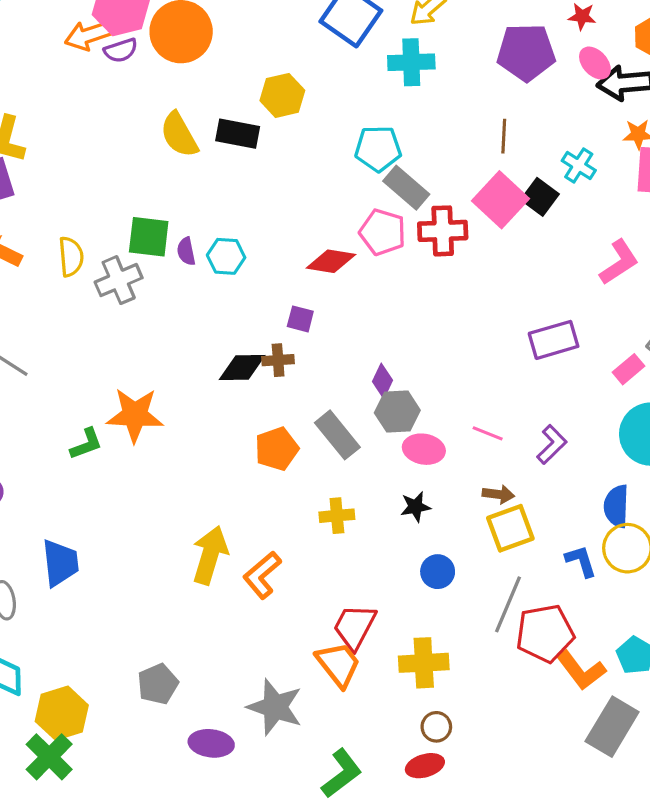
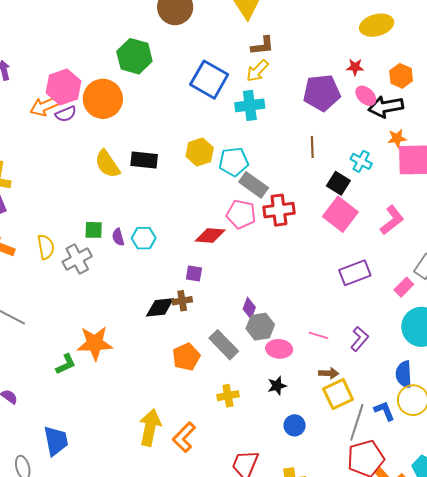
yellow hexagon: (282, 95) -> (200, 152), moved
pink square: (501, 200) -> (340, 214), moved
green square: (149, 237) -> (94, 230), size x0.7
gray line: (508, 604) -> (357, 422), moved

